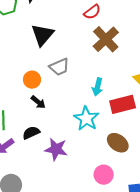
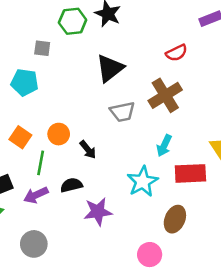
brown cross: (106, 39) -> (165, 95), moved
orange circle: (32, 80) -> (59, 134), moved
brown ellipse: (118, 143) -> (175, 219), turned 65
purple star: (56, 149) -> (98, 212), turned -30

